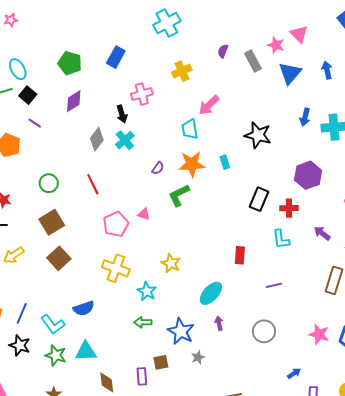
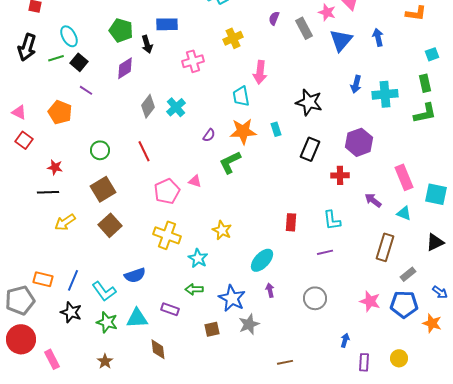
blue rectangle: (116, 57) -> (167, 24), turned 60
pink arrow: (209, 105) -> (260, 72), turned -40
black arrow: (122, 114) -> (147, 44), moved
black rectangle: (259, 199) -> (310, 149), moved
cyan L-shape: (281, 239) -> (332, 220), moved
gray star: (198, 357) -> (249, 324), size x1.5
blue arrow: (294, 373) -> (345, 340), turned -40
purple rectangle: (142, 376) -> (170, 309), moved, turned -66

